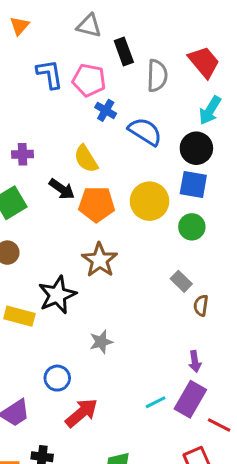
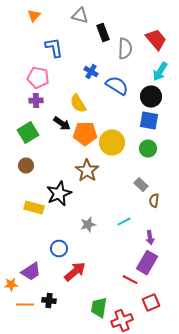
pink pentagon: (89, 80) -> (38, 78), moved
yellow circle: (150, 201) -> (112, 143), moved
cyan line: (156, 402) -> (124, 222), moved
red line: (219, 425) -> (130, 280), moved

